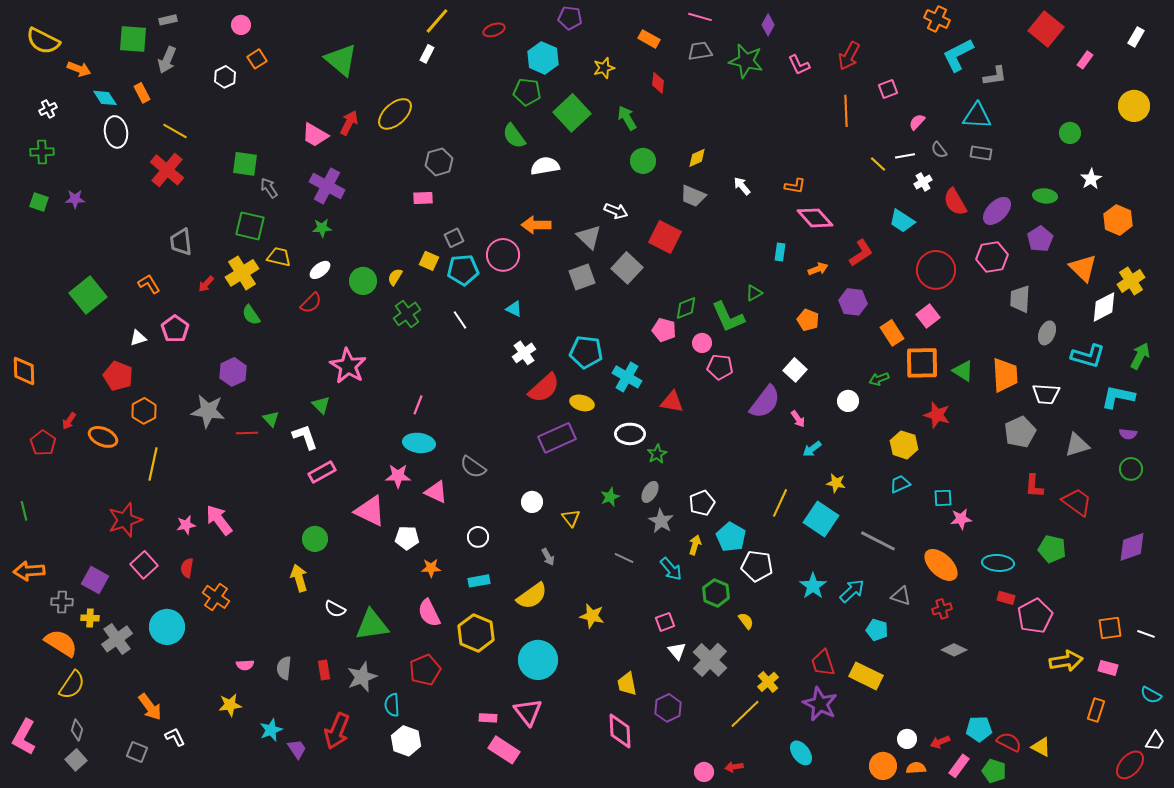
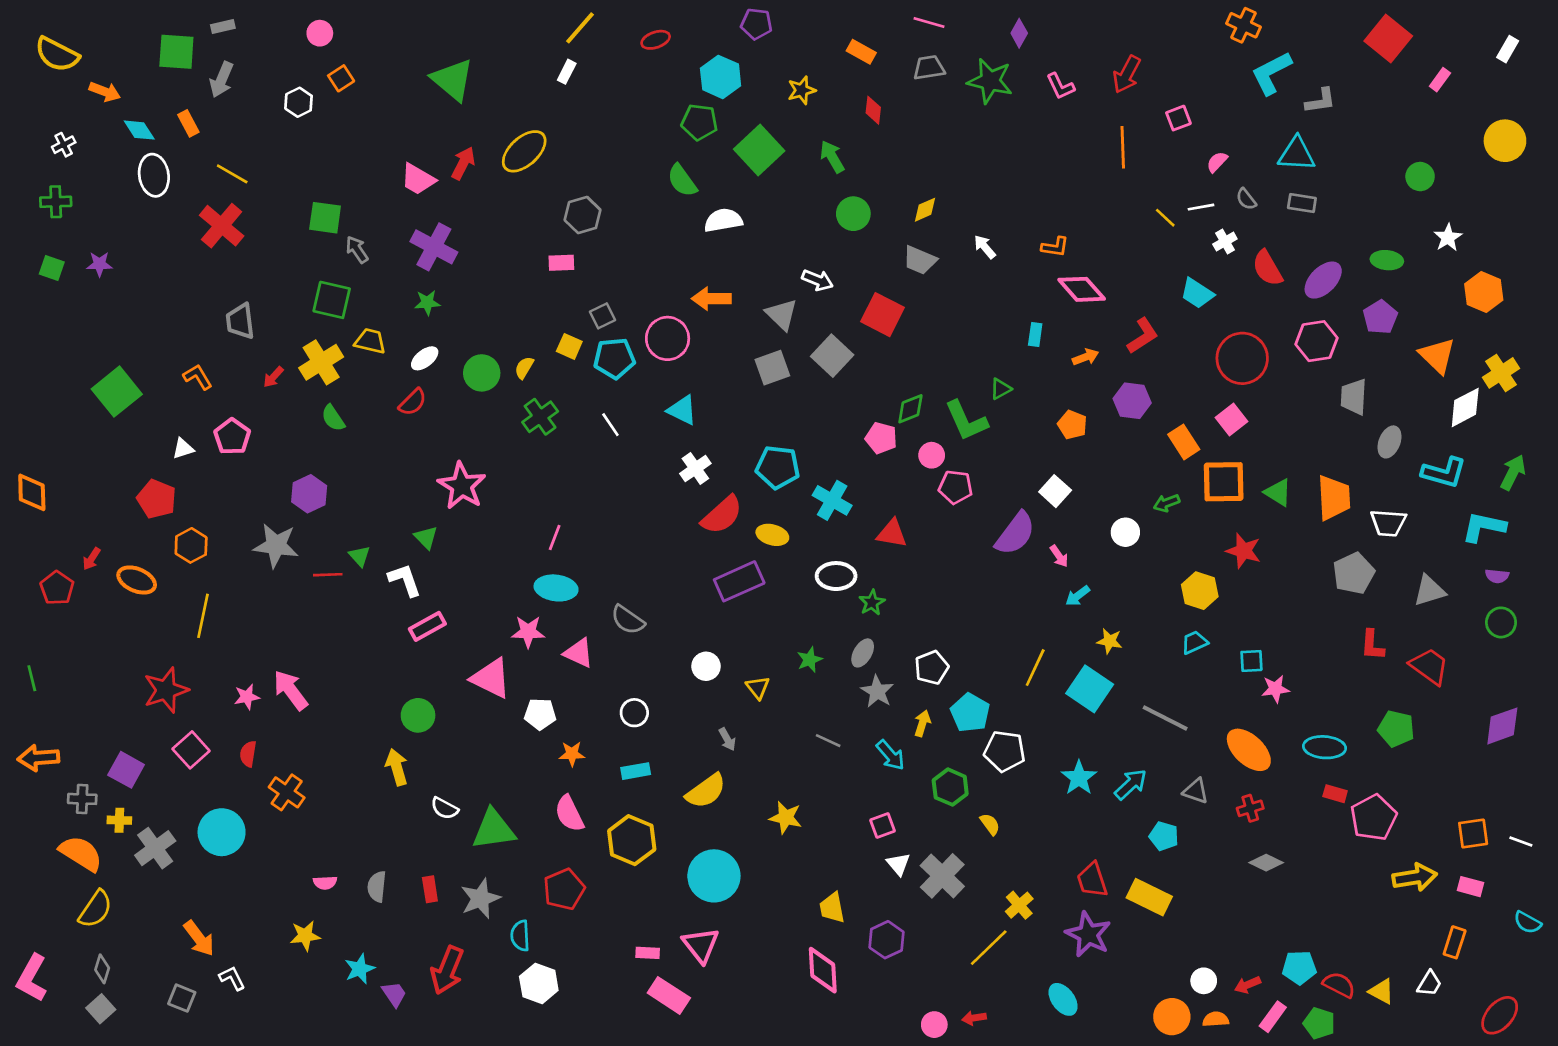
cyan triangle: (514, 309) -> (682, 410), size x1.4
white trapezoid: (1155, 741) -> (1429, 983), moved

